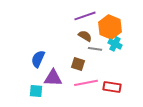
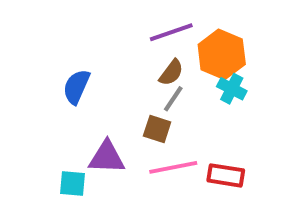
brown semicircle: (85, 36) -> (171, 73), turned 96
gray line: (95, 49) -> (173, 99), moved, turned -64
blue semicircle: (38, 59) -> (76, 87), moved

